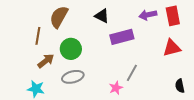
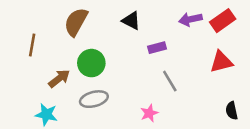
red rectangle: (173, 16) -> (223, 21), turned 66
brown line: (38, 36) -> (32, 45), moved
purple rectangle: (122, 37) -> (157, 48), size x0.6
gray line: (132, 73) -> (170, 81), moved, turned -60

